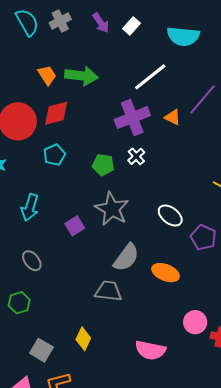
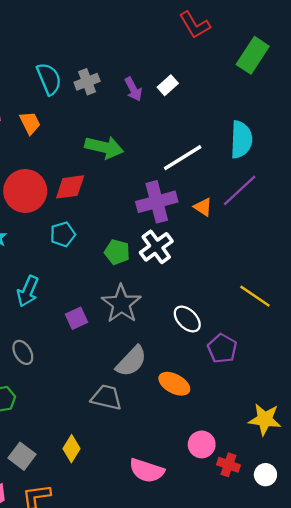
white rectangle: (131, 26) -> (168, 85), moved
cyan semicircle: (183, 36) -> (241, 140), moved, turned -100
orange trapezoid: (47, 75) -> (30, 123), moved
white cross: (136, 156) -> (156, 247), size x1.6

